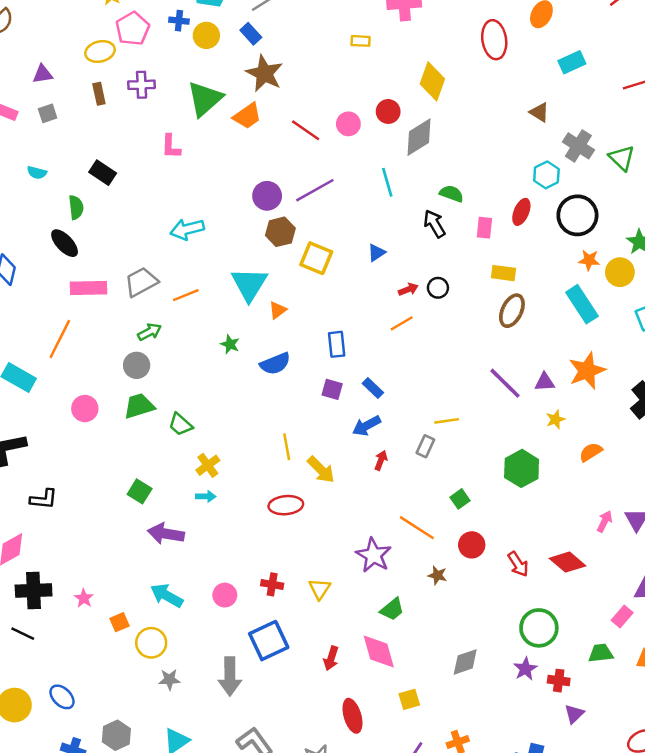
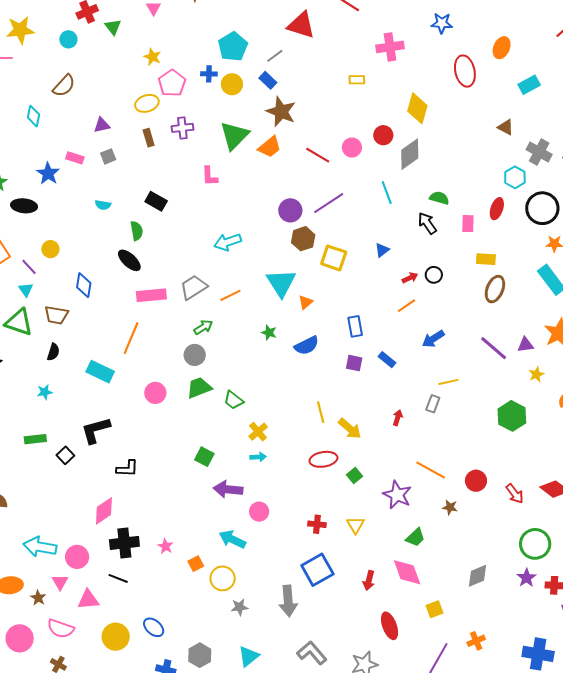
blue arrow: (366, 426) -> (433, 339), moved
green square: (460, 499) -> (354, 475), moved
pink circle: (225, 595) -> (259, 512), moved

